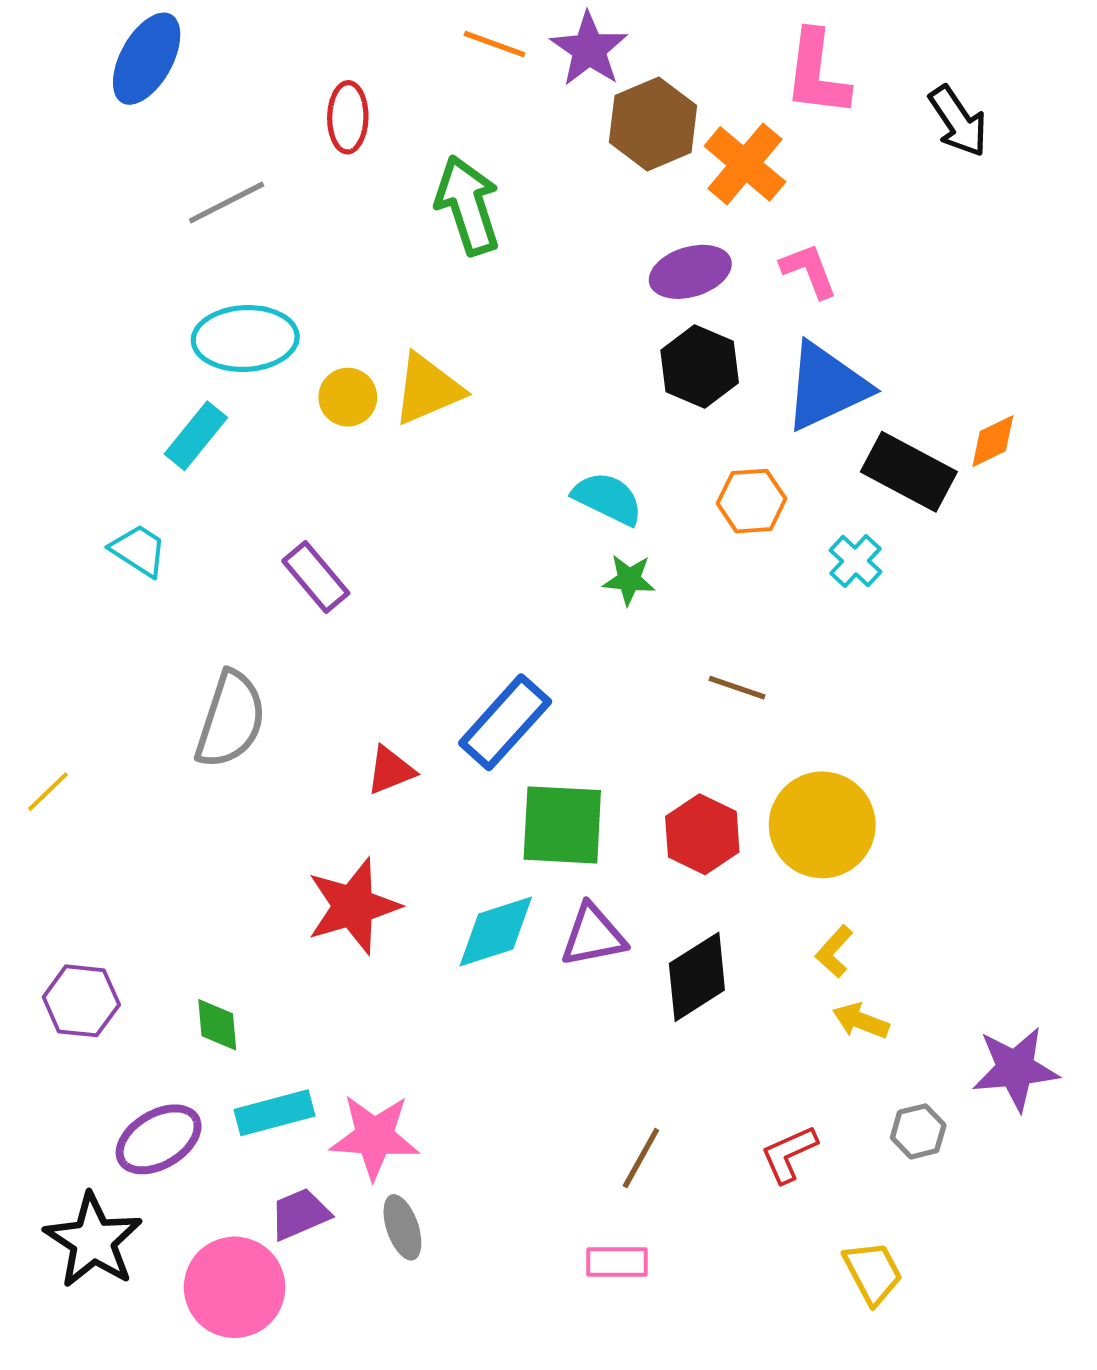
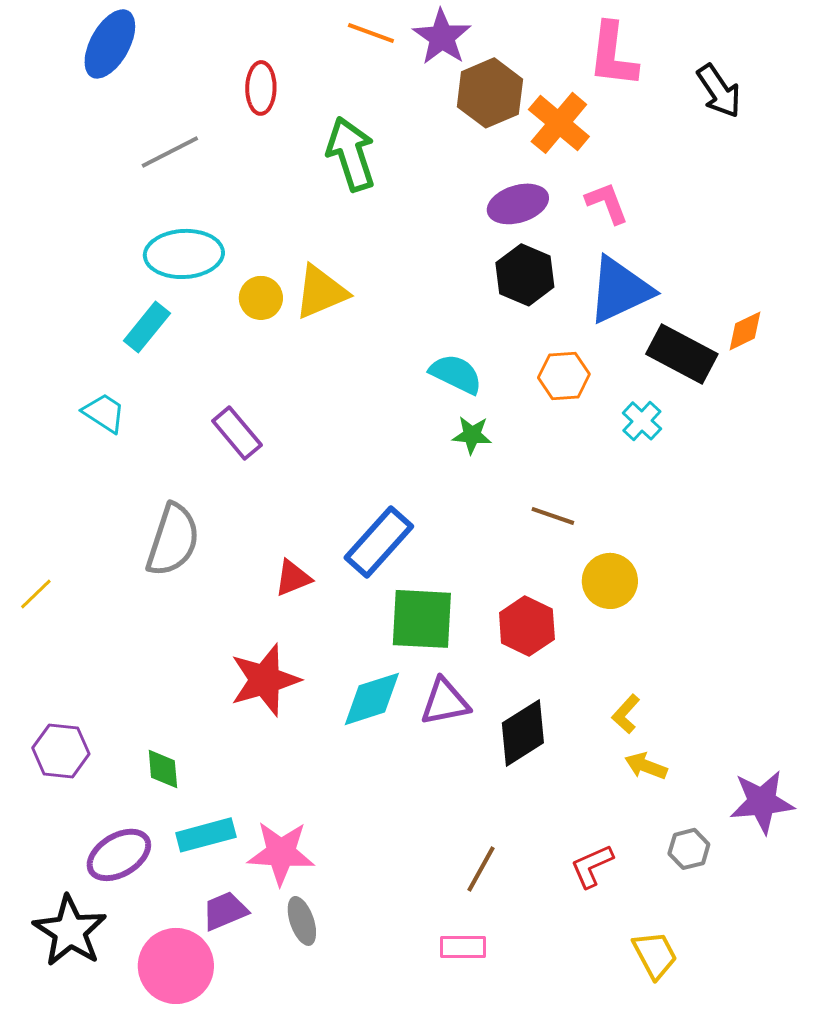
yellow circle: (822, 825) -> (610, 581), moved, size x0.7

